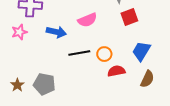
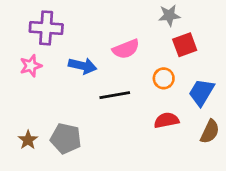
orange circle: (104, 54) -> (164, 78), moved

